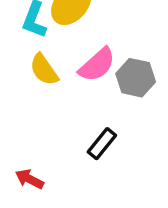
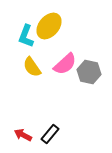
black rectangle: (102, 144) -> (50, 134), moved

